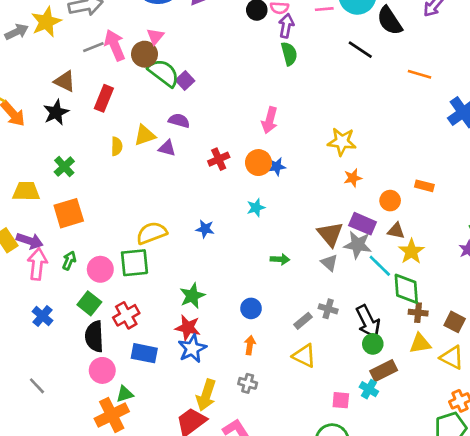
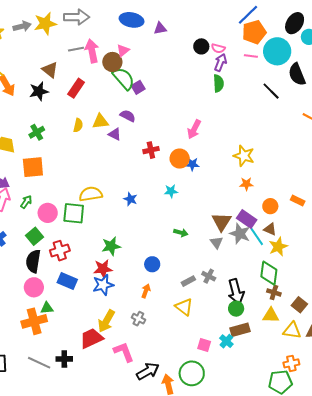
cyan line: (380, 266) -> (257, 237), moved
red star: (188, 328) -> (103, 269), turned -30
yellow triangle: (452, 357) -> (292, 330), turned -30

